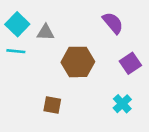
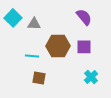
cyan line: (16, 51) -> (32, 56), moved
purple square: (130, 63) -> (84, 47), moved, turned 35

